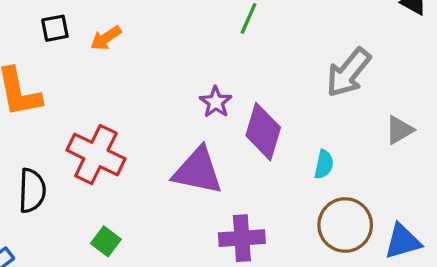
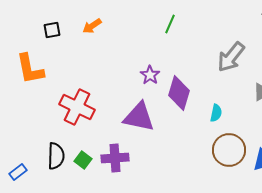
orange arrow: (106, 38) -> (92, 26), moved
black semicircle: (32, 191) -> (56, 156), moved
purple cross: (242, 238) -> (115, 158), moved

